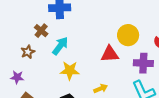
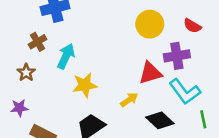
brown cross: (41, 31) -> (37, 42), turned 32
red triangle: (110, 54) -> (150, 73), moved

